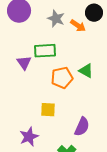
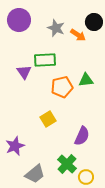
green triangle: (86, 71) -> (86, 80), turned -35
yellow square: (48, 110) -> (48, 119), turned -35
purple star: (29, 137) -> (15, 146), moved

